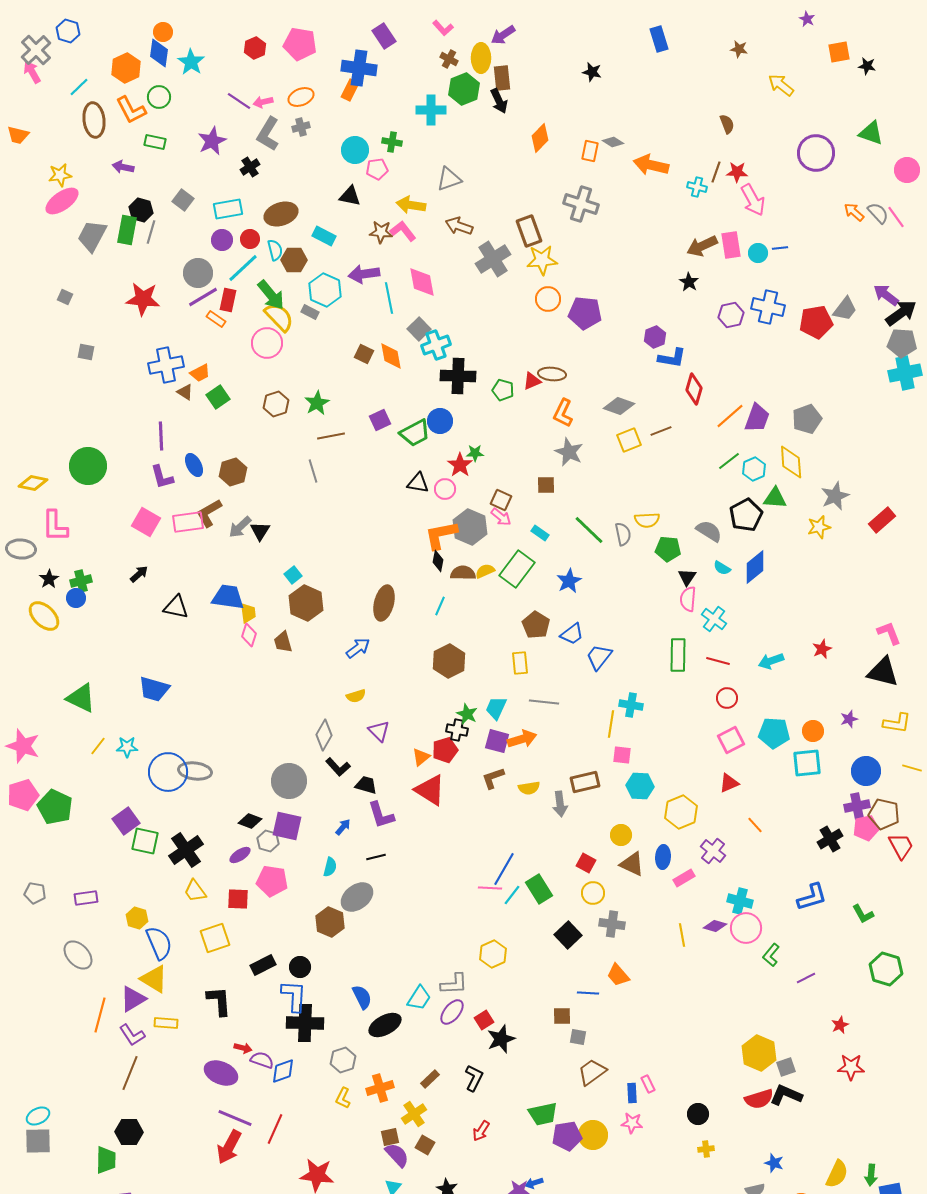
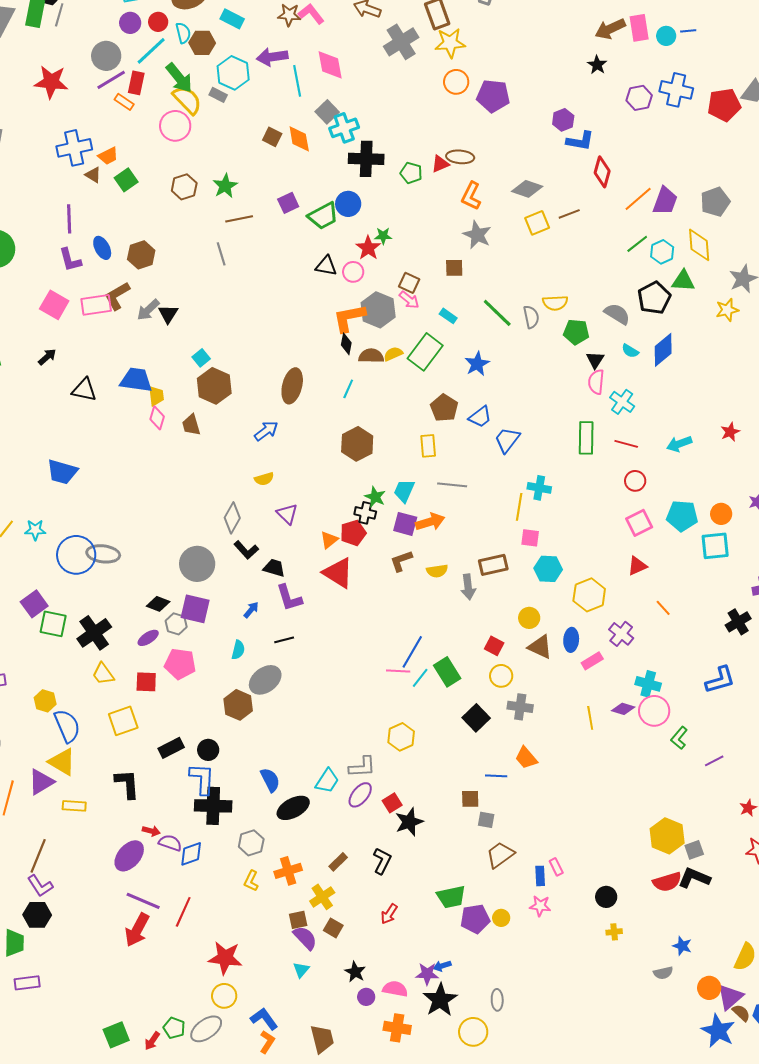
purple L-shape: (132, 1035) -> (40, 886), moved
purple ellipse: (221, 1073) -> (129, 856), turned -72
yellow circle: (593, 1135) -> (501, 918), size x0.6

